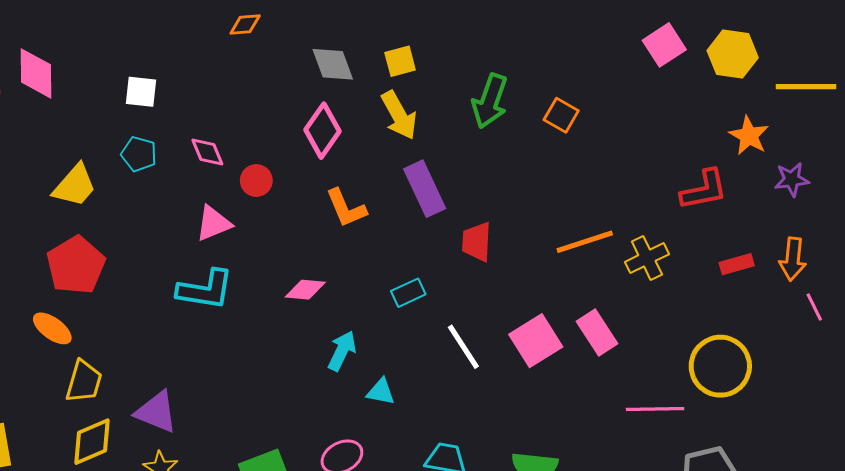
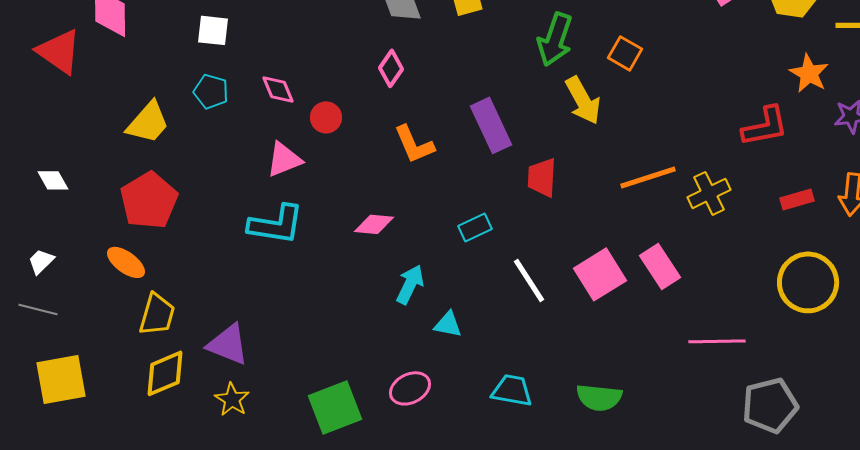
yellow arrow: (399, 115) -> (583, 100), moved
pink diamond: (323, 131) -> (391, 68), size x0.7
yellow circle: (720, 366) -> (808, 282), moved

